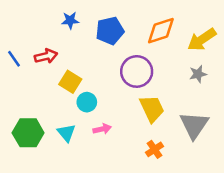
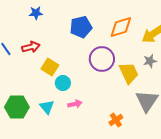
blue star: (70, 20) -> (36, 13), moved
yellow trapezoid: (152, 109) -> (129, 73), moved

